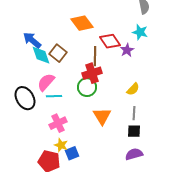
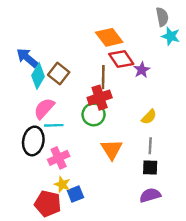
orange diamond: (82, 23) -> (109, 37), moved
cyan star: (140, 32) -> (171, 36), moved
cyan diamond: (41, 55) -> (38, 76), turned 50
black ellipse: (25, 98) -> (33, 141), moved, turned 40

